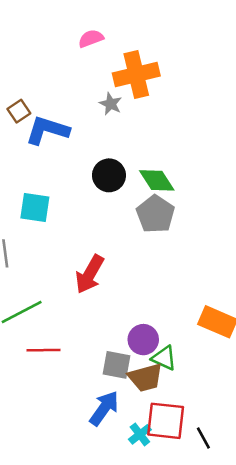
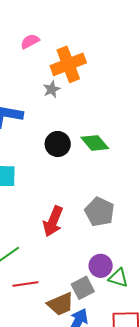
gray star: (111, 104) -> (52, 89), turned 30
gray pentagon: (156, 214) -> (100, 212), moved
gray square: (117, 365) -> (83, 288), turned -30
brown trapezoid: (146, 378) -> (61, 304), moved

